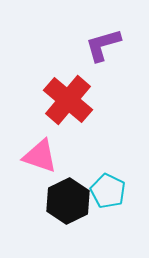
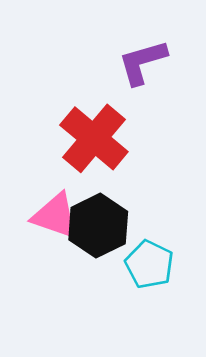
black hexagon: (68, 201) -> (98, 226), moved

